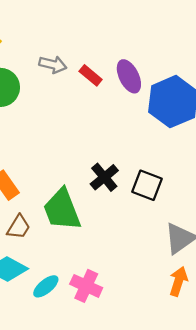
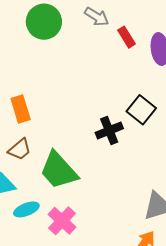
black square: (147, 185) -> (141, 110), moved
green trapezoid: (62, 210) -> (59, 170), moved, turned -39

